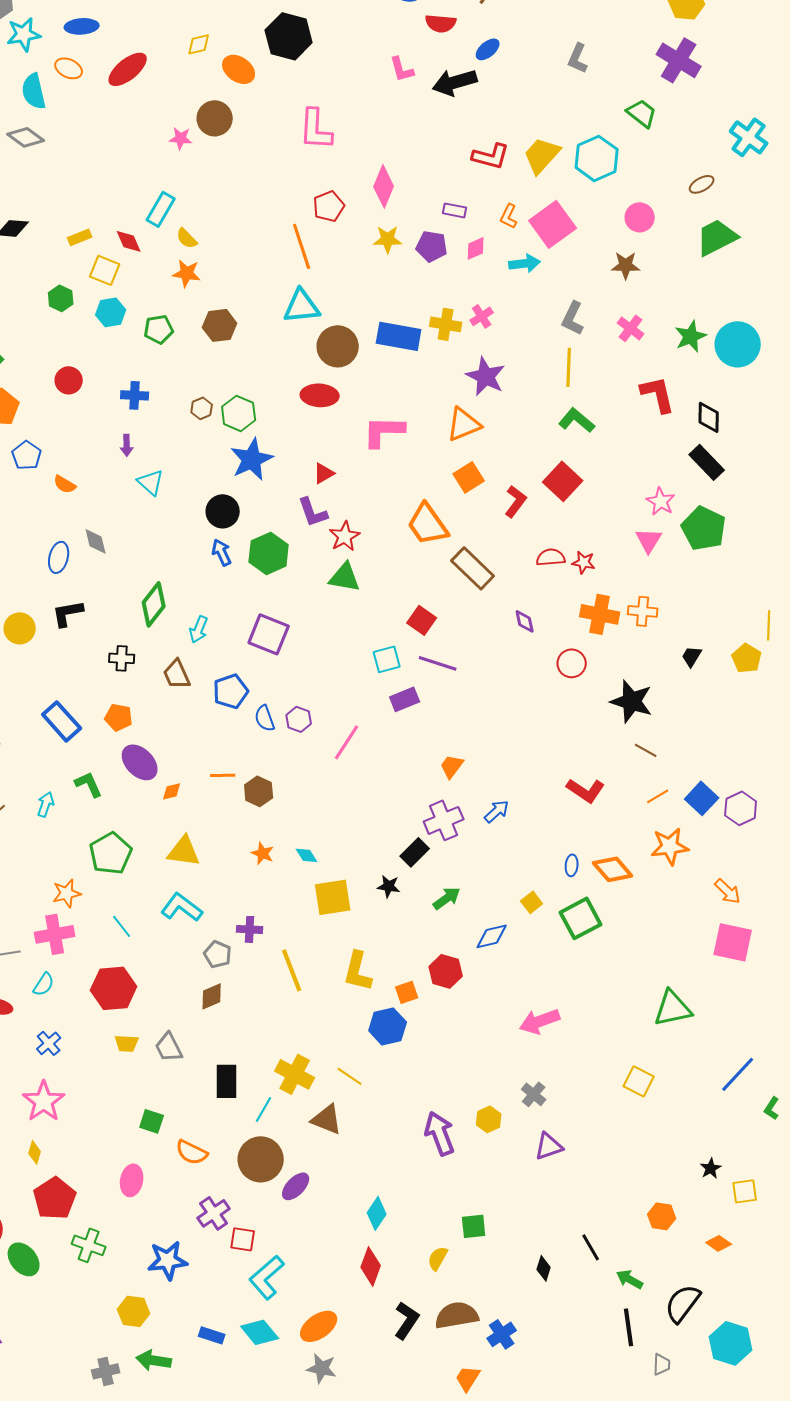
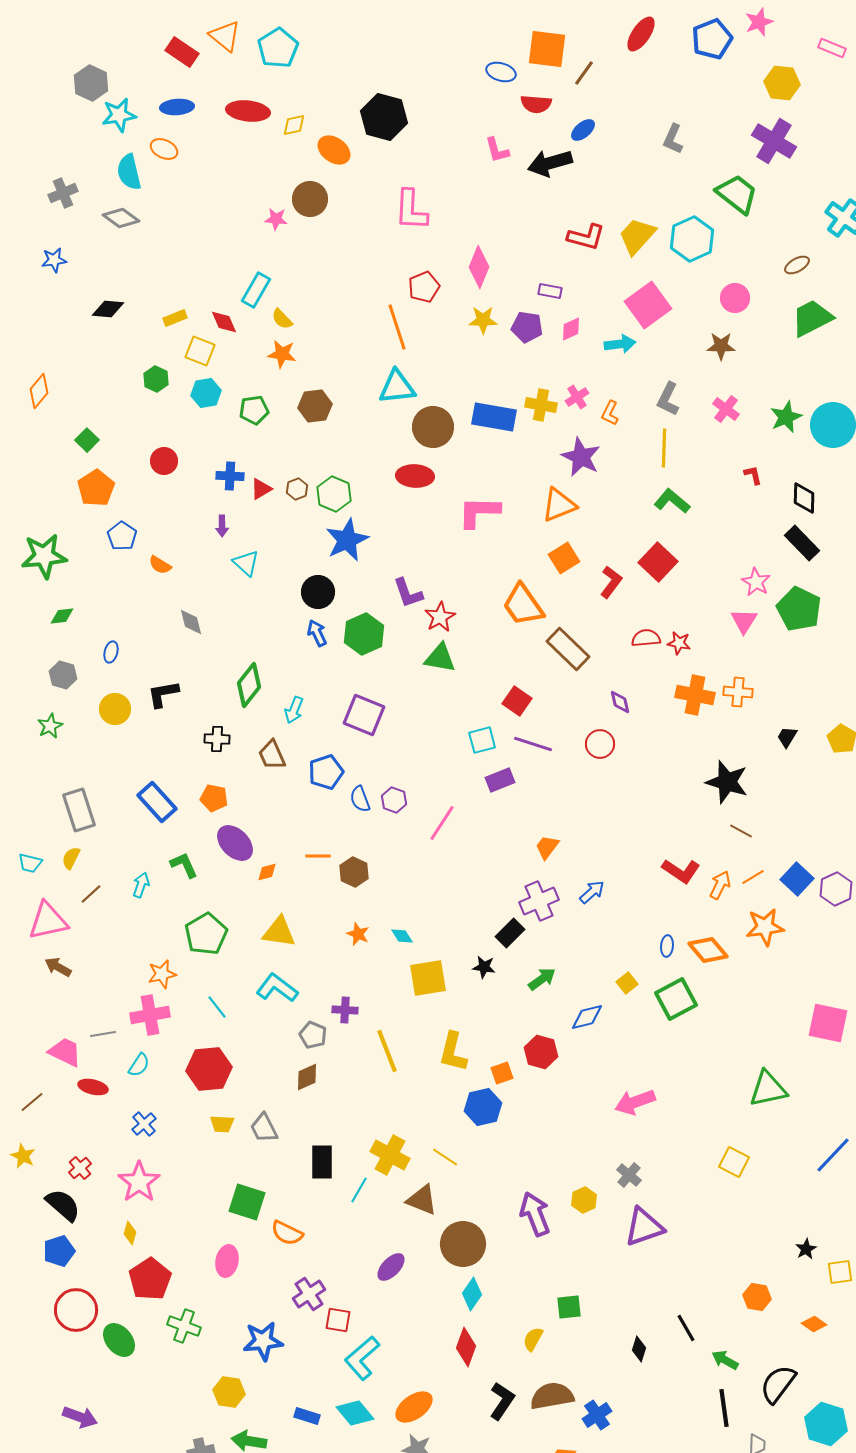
red ellipse: (128, 69) -> (248, 111), moved, turned 45
green trapezoid: (642, 113) -> (737, 194), size x1.4
orange L-shape: (509, 216) -> (610, 413), moved
red L-shape: (658, 394) -> (753, 475), size x0.5
red triangle: (324, 473) -> (261, 489), moved
blue ellipse: (59, 557) -> (111, 652), moved, size x0.7
red circle: (572, 663) -> (600, 744), moved
orange arrow: (728, 891) -> (720, 885), moved, turned -108
green square: (152, 1121) -> (247, 1202), size x1.5
purple triangle: (549, 1146) -> (644, 1227), size x1.4
brown circle: (261, 1159) -> (463, 1244), moved

